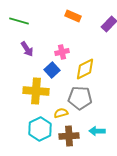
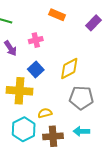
pink cross: (62, 52) -> (36, 40), moved
gray pentagon: (80, 98) -> (81, 98), moved

